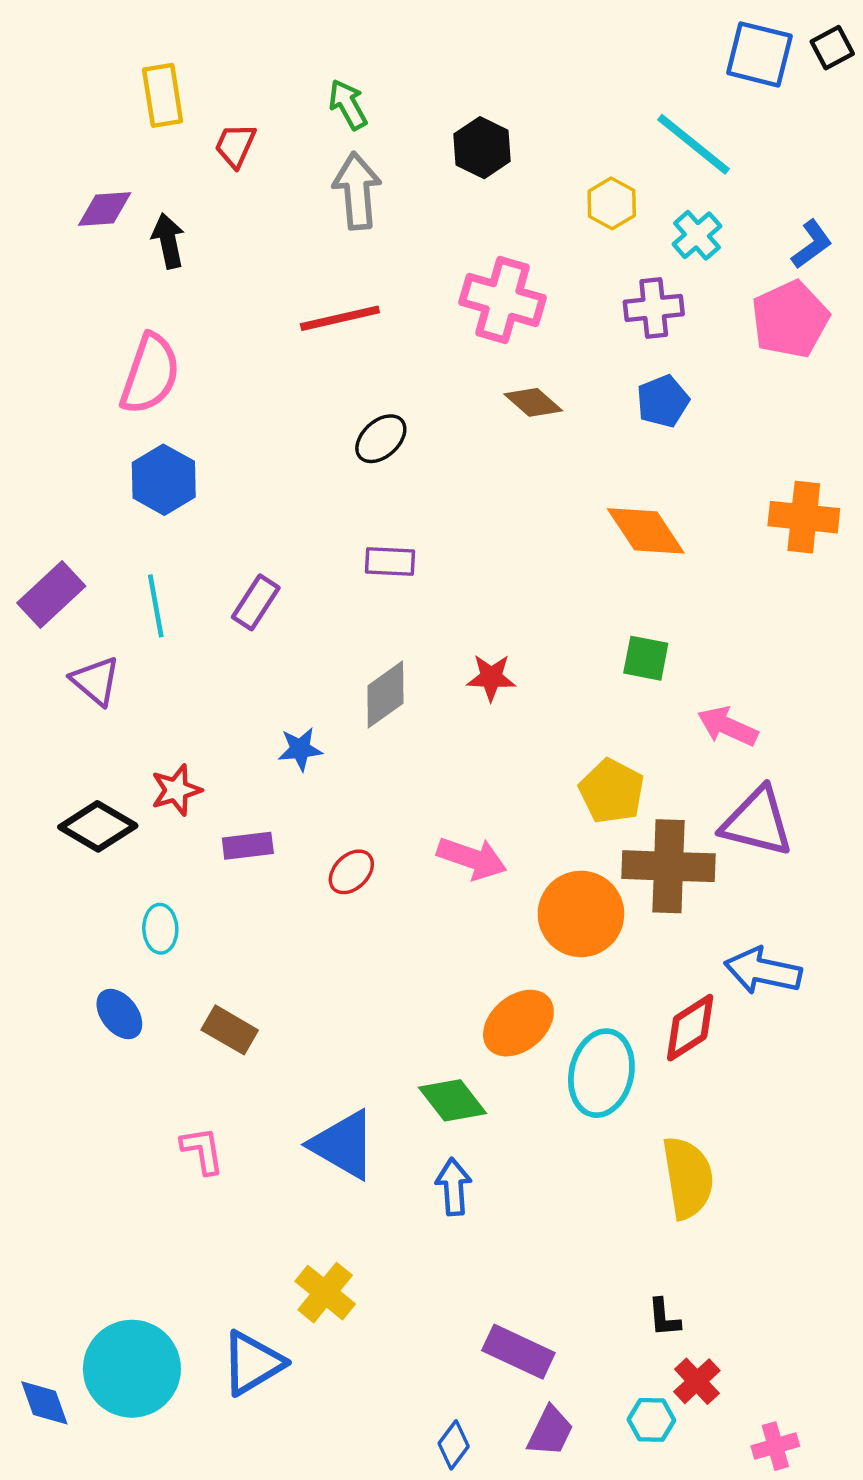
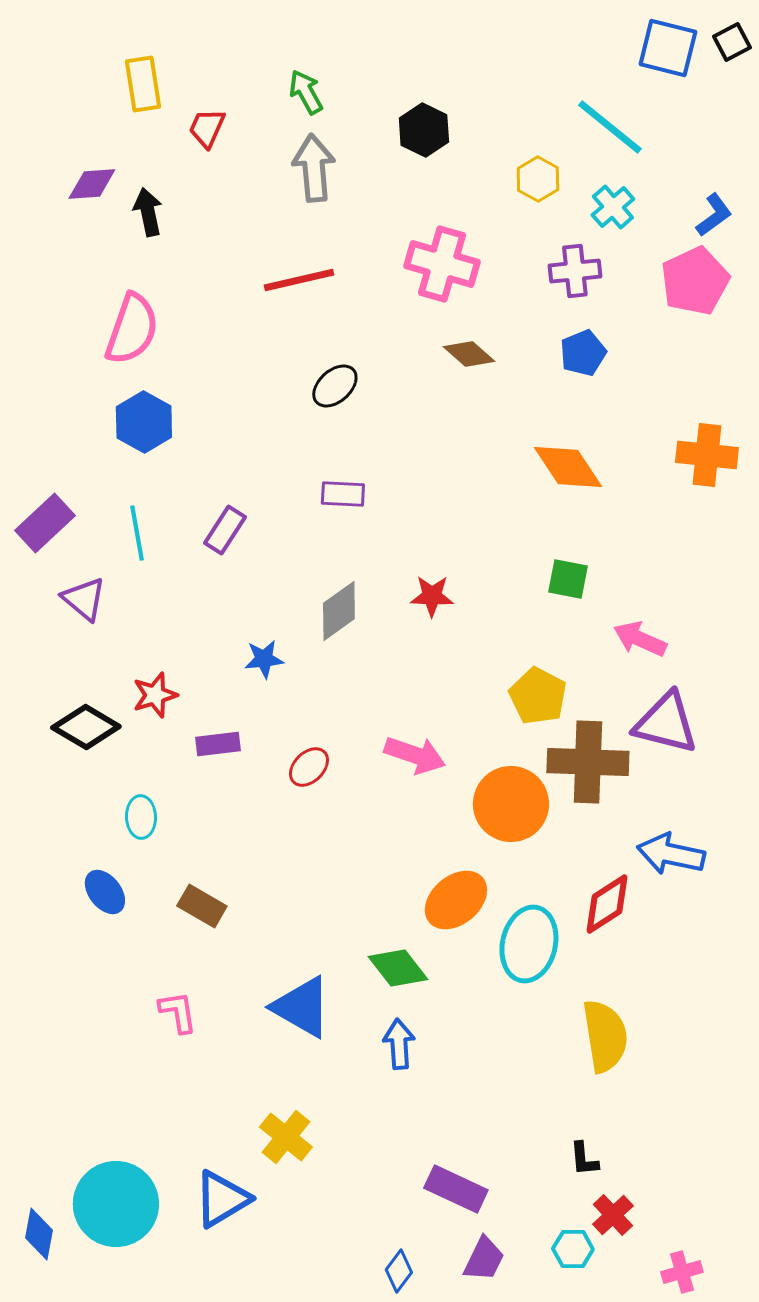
blue diamond: (44, 1403) -> (39, 1234), turned 30

